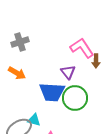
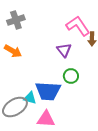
blue trapezoid: (52, 92) -> (48, 91), moved
green circle: (75, 98) -> (71, 76), size x0.6

